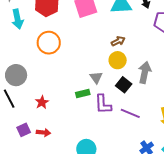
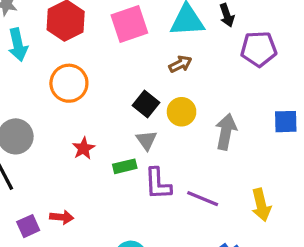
brown arrow: (118, 41) -> (180, 64), moved
black square: (124, 85) -> (146, 104), moved
red star: (42, 102) -> (84, 148), moved
red arrow: (44, 132) -> (62, 217), moved

